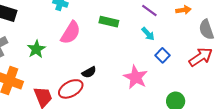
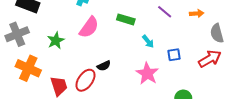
cyan arrow: (148, 34) -> (148, 41), moved
blue square: (162, 55) -> (174, 55), turned 32
red ellipse: (71, 89) -> (85, 80), turned -30

